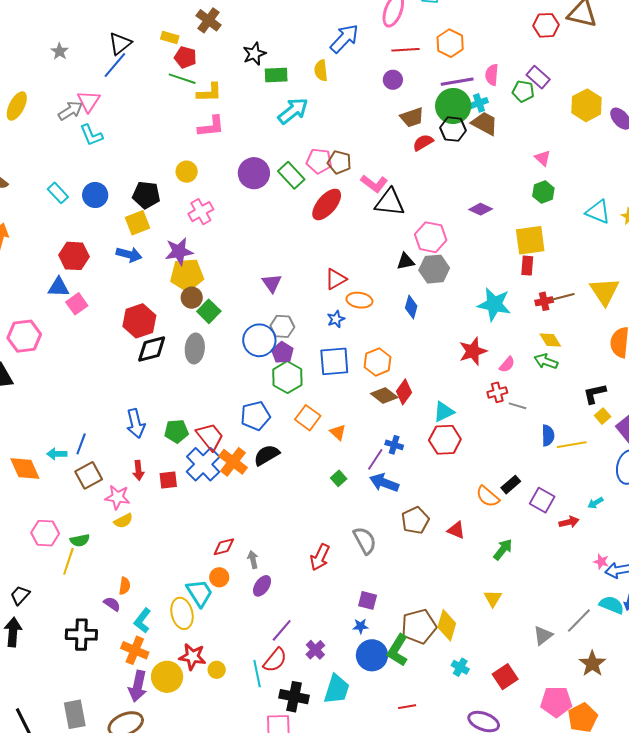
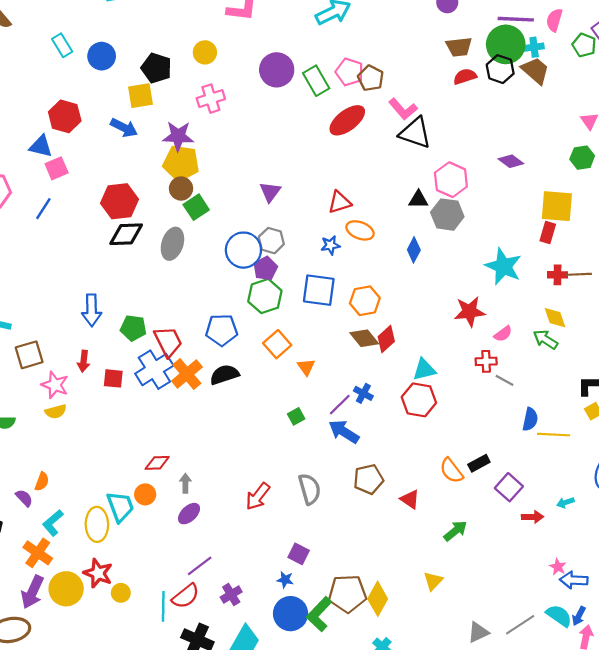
blue line: (81, 444) -> (43, 209), moved

